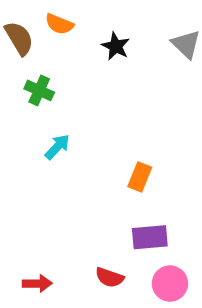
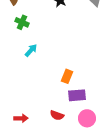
orange rectangle: (140, 177) -> (67, 76), moved

